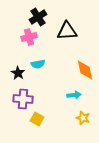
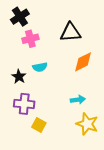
black cross: (38, 17) -> (20, 17), moved
orange diamond: (85, 70) -> (83, 62), moved, turned 75
yellow star: (83, 118) -> (87, 124), size x1.5

